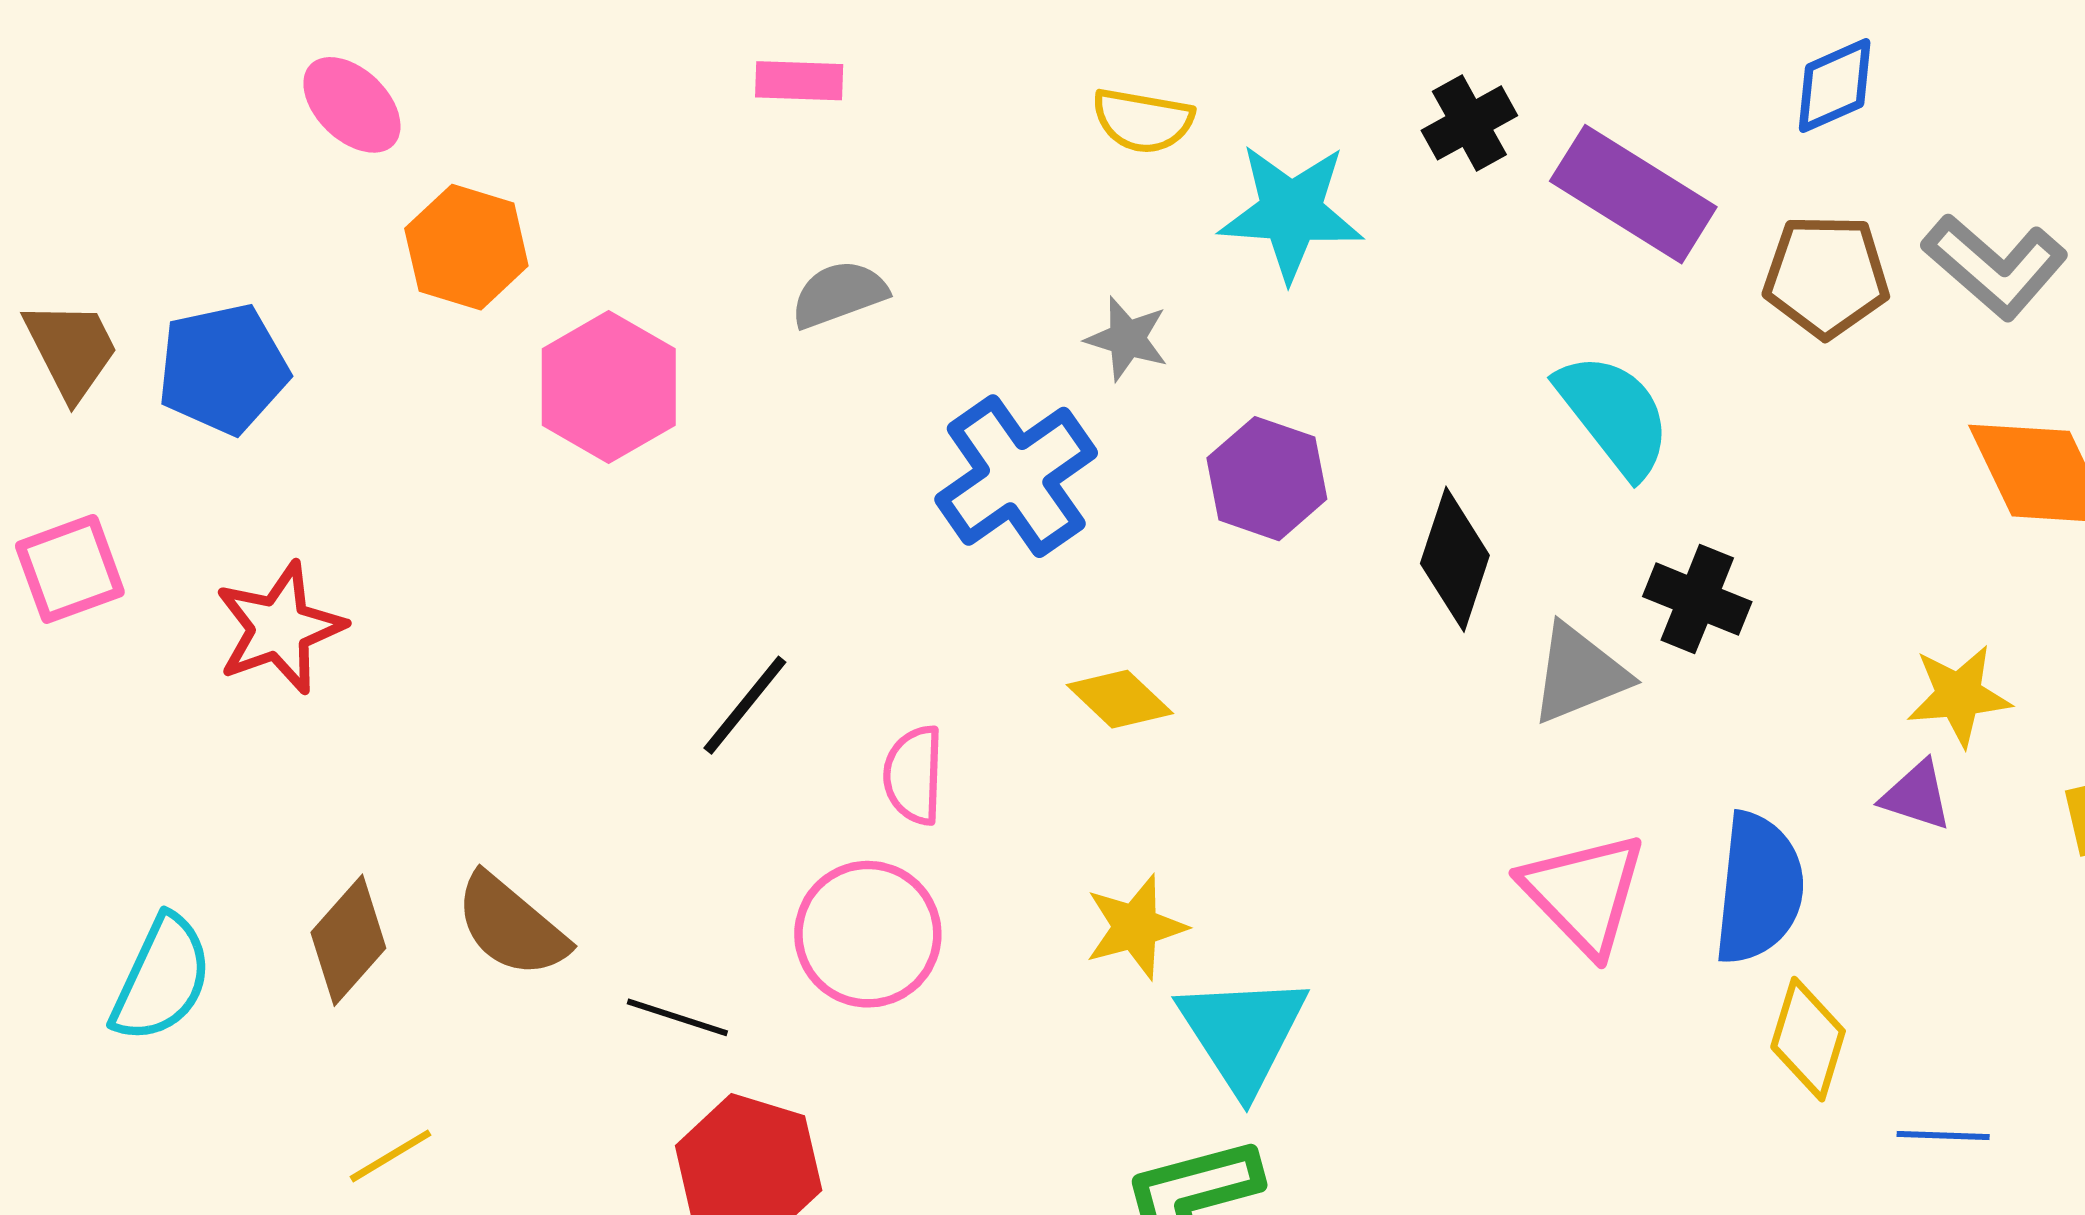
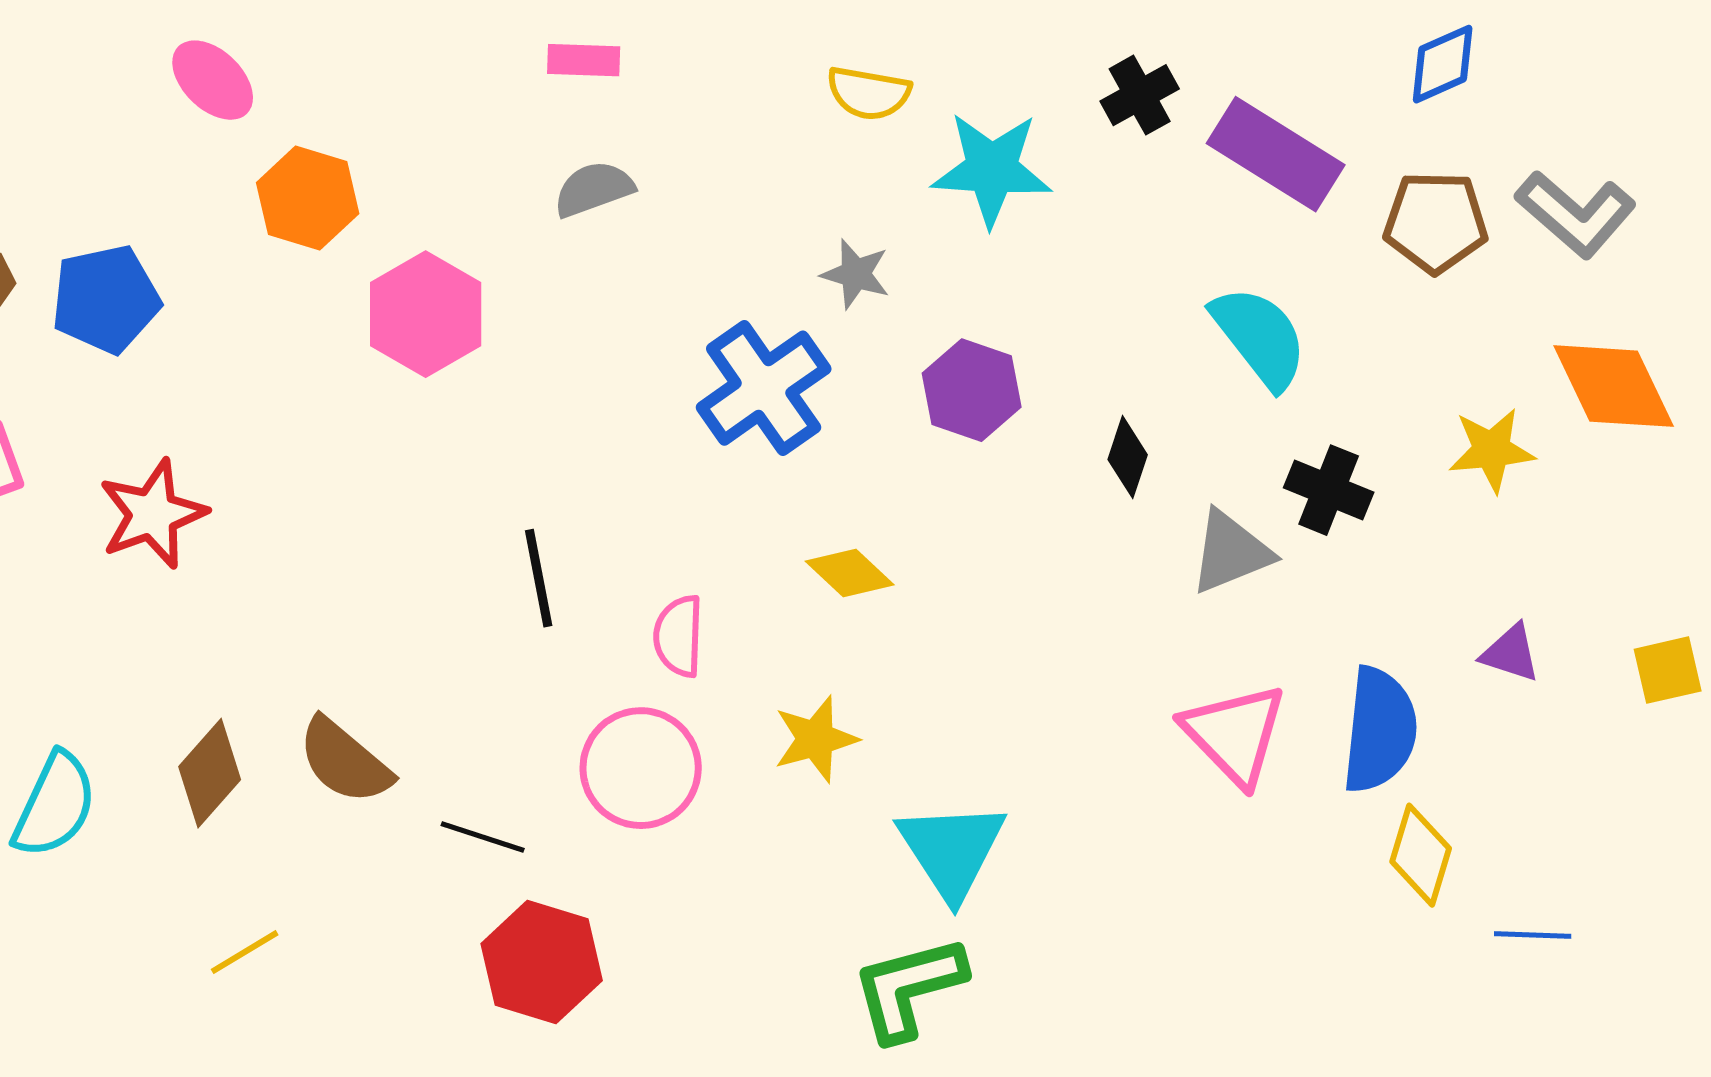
gray semicircle: (839, 294) -> (594, 189), moved
black diamond: (1455, 559) -> (1128, 457), size x0.7
yellow star: (1959, 696) -> (1492, 450), moved
black line: (745, 705) -> (539, 578), turned -50
yellow star: (1135, 927) -> (816, 739), moved

